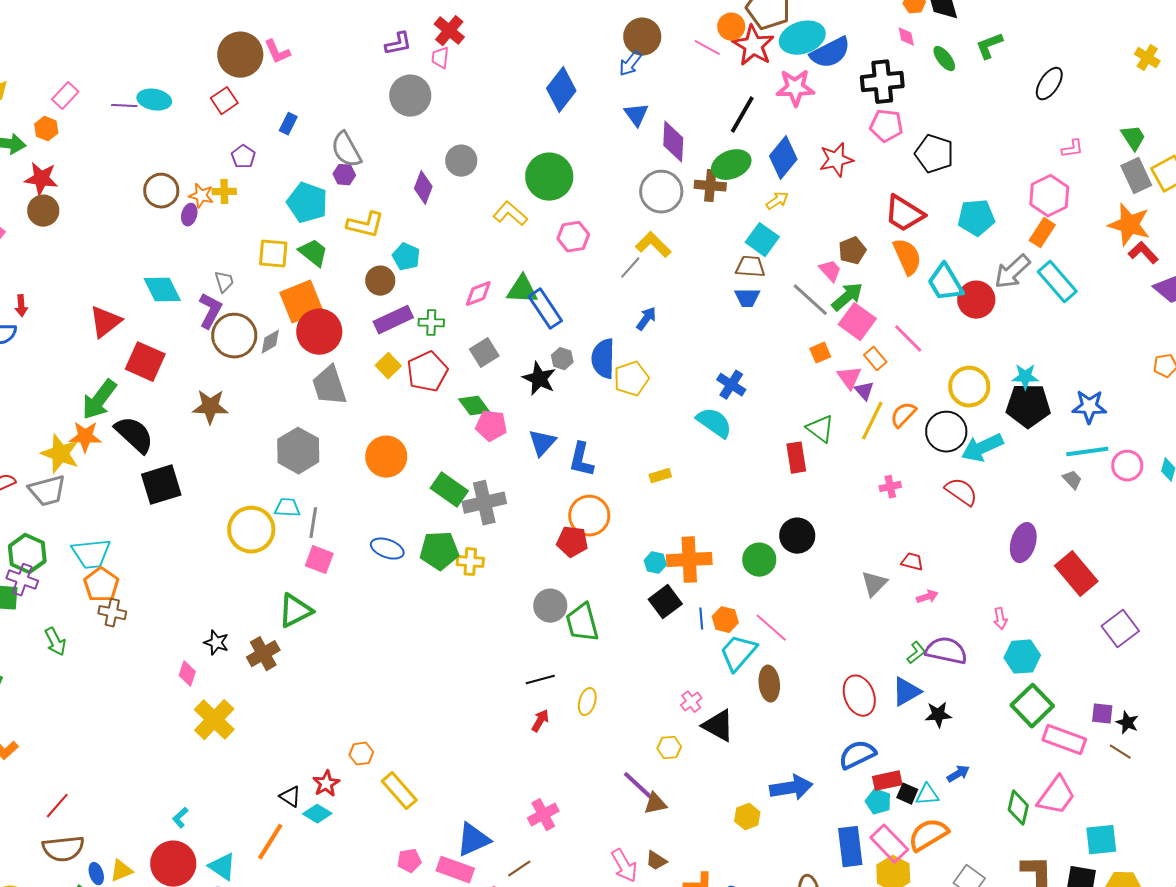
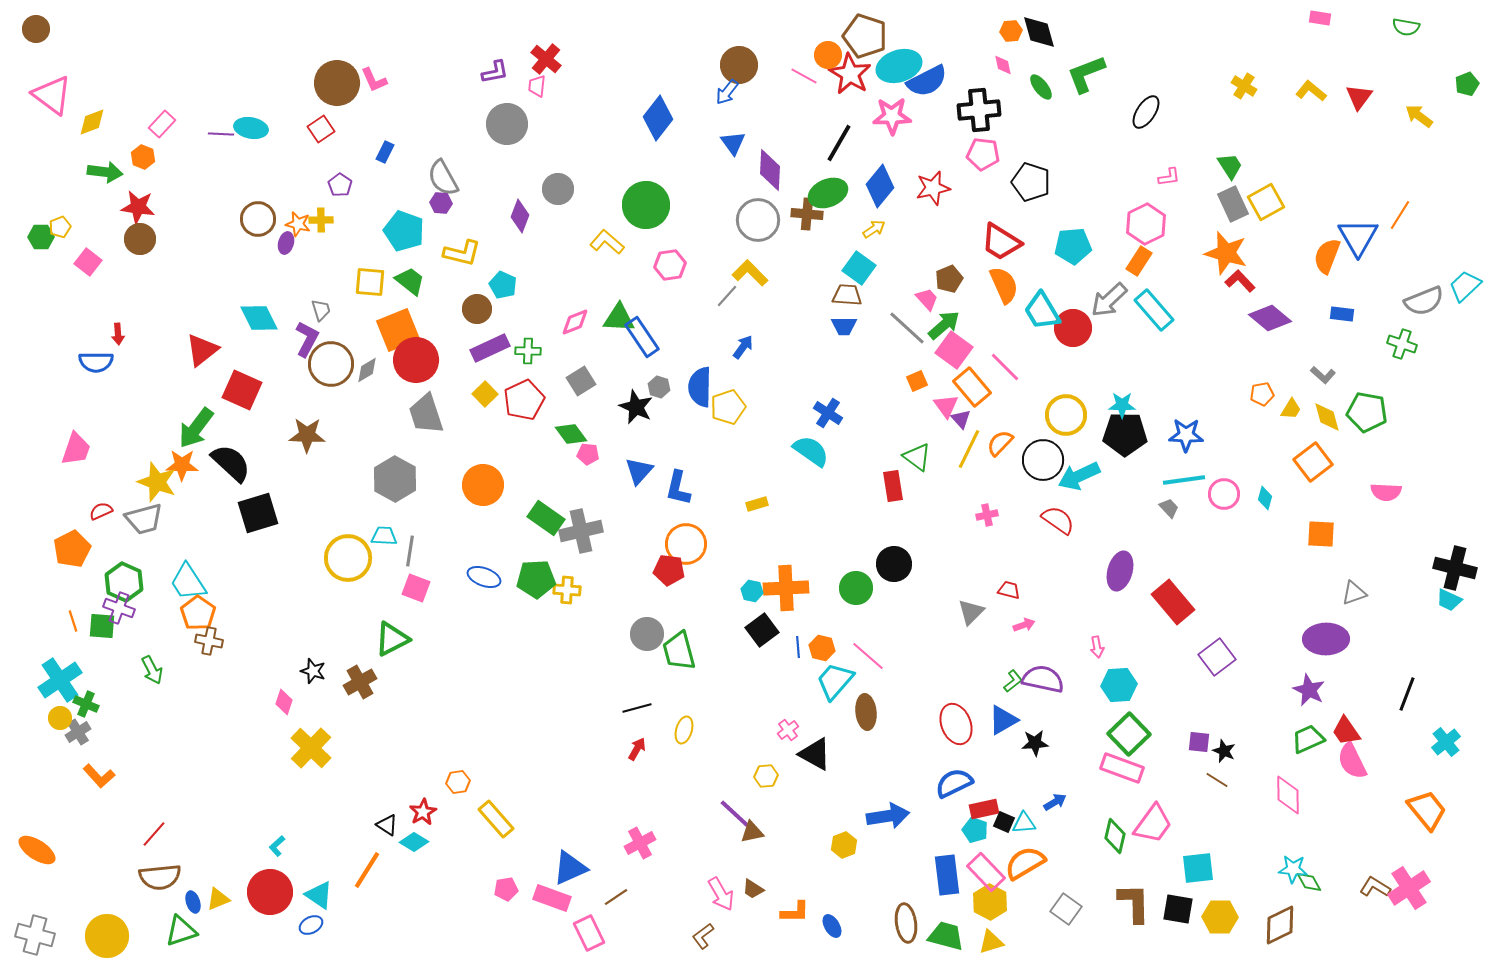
green L-shape: (989, 46) -> (1086, 74), size x1.4
orange rectangle: (875, 359) -> (972, 387), size x1.6
pink pentagon: (491, 426) -> (588, 454), size x0.7
cyan trapezoid: (91, 554) -> (188, 582), turned 63
pink rectangle: (1064, 740) -> (1122, 768), moved

